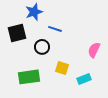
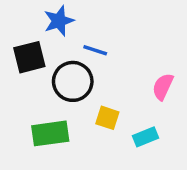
black circle: (42, 47) -> (73, 81), size x1.5

